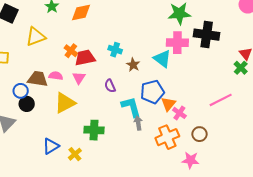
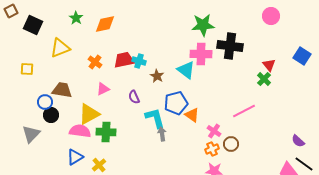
red trapezoid: (85, 58) -> (124, 60), moved
pink semicircle: (56, 76) -> (80, 131), moved, size x1.5
pink triangle: (79, 78) -> (103, 89), turned 32
orange triangle: (168, 104) -> (192, 115), turned -35
pink cross: (179, 113) -> (214, 131), moved
green cross: (94, 130) -> (106, 132), moved
brown circle: (199, 134) -> (231, 144), moved
orange cross: (167, 137) -> (212, 149), moved, size x0.6

